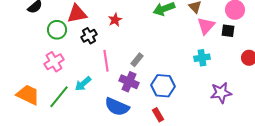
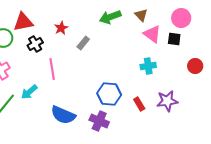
pink triangle: (206, 26) -> (152, 34), turned -36
gray rectangle: (137, 60) -> (83, 43), moved
purple cross: (129, 82) -> (99, 121), moved
red rectangle: (158, 115) -> (139, 104), moved

